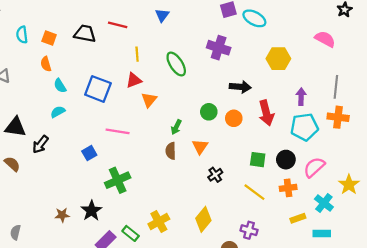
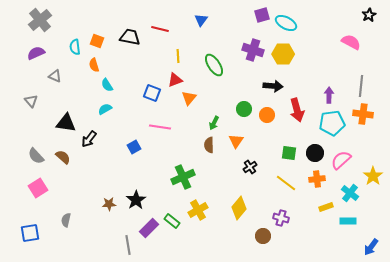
cyan semicircle: (22, 35) -> (75, 47), moved
yellow hexagon: (278, 59) -> (283, 54), moved
blue square: (98, 89) -> (152, 93), moved, size x0.7
green cross: (118, 180) -> (183, 177), moved

